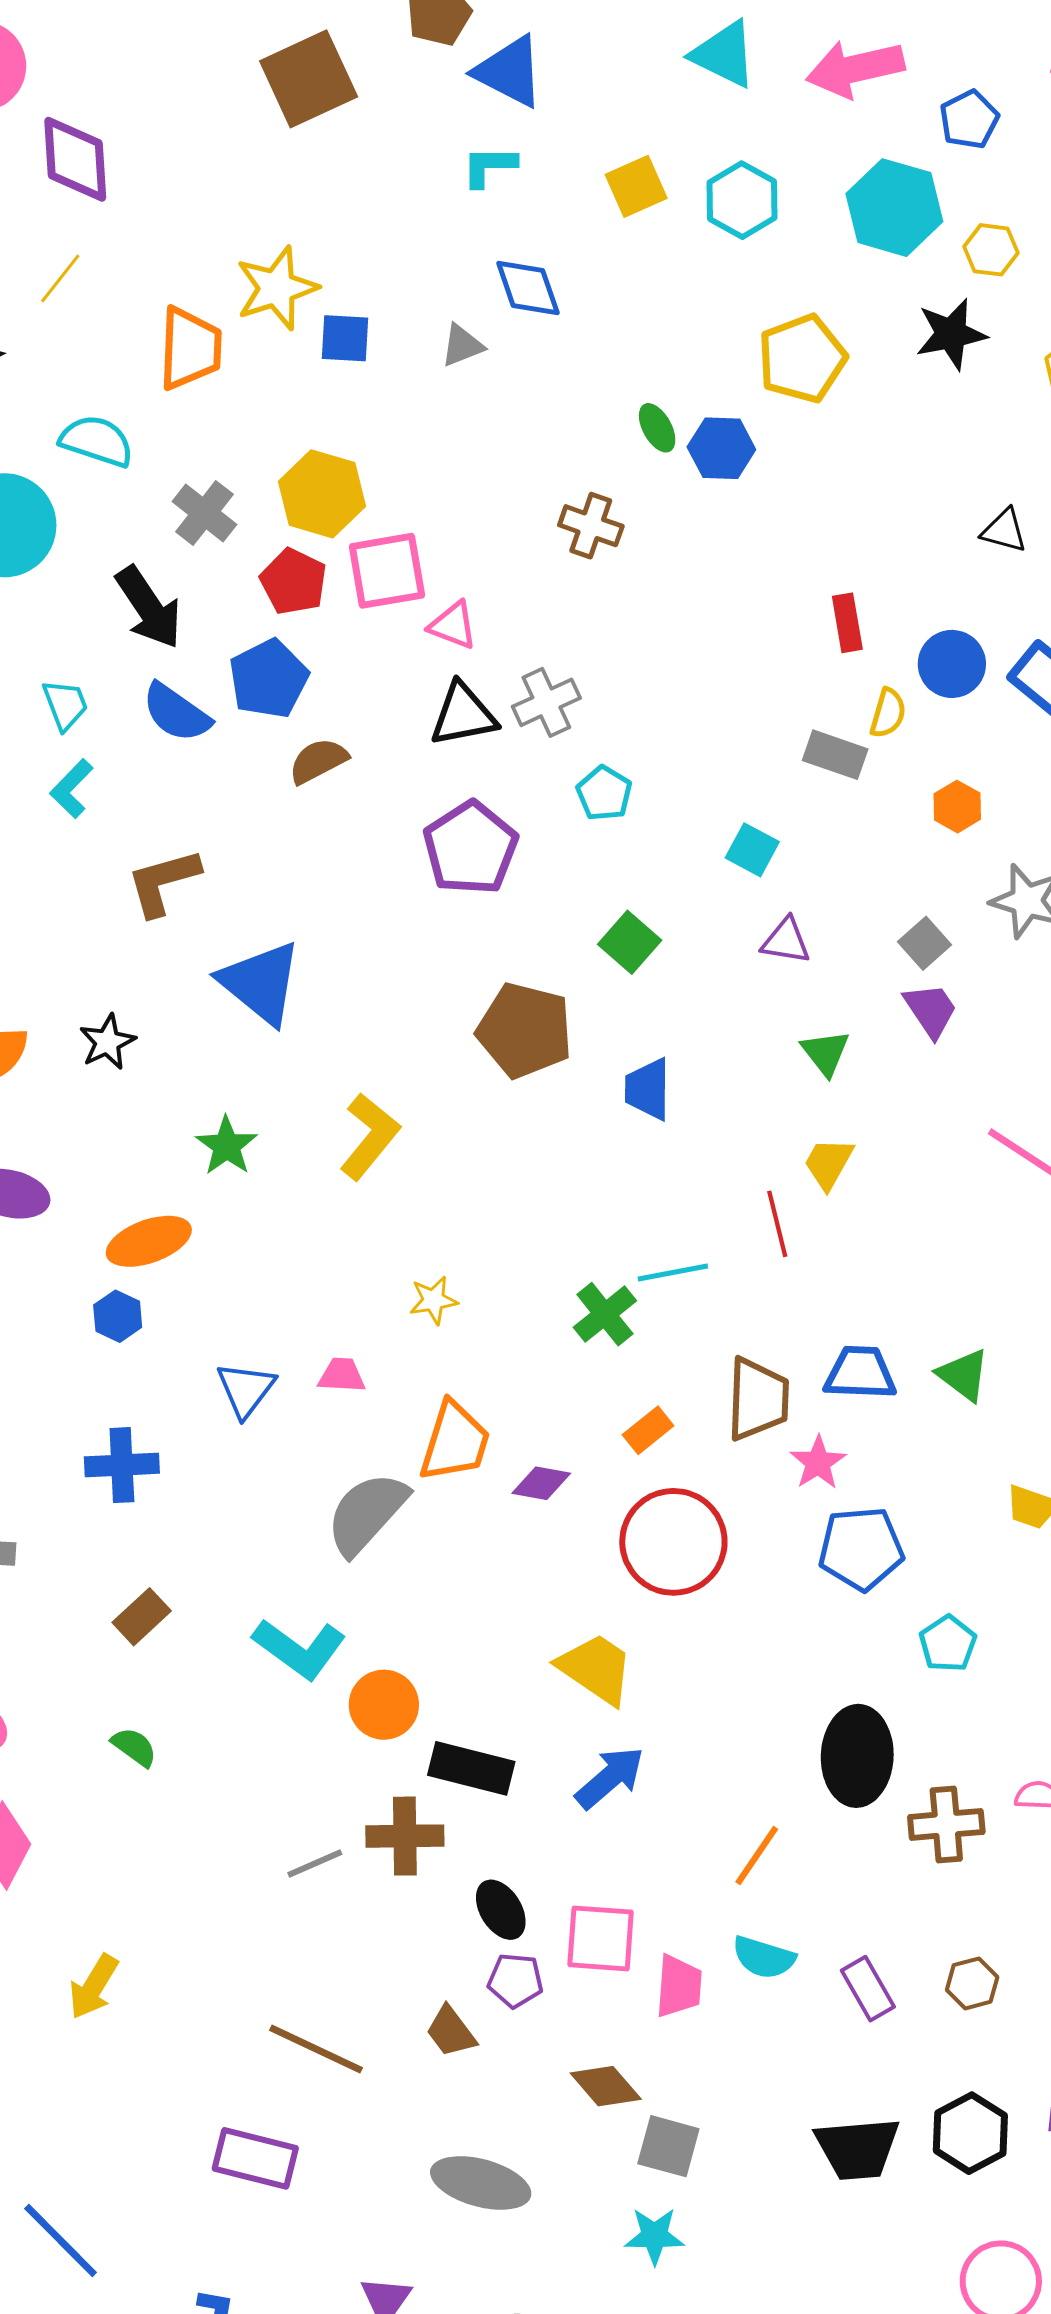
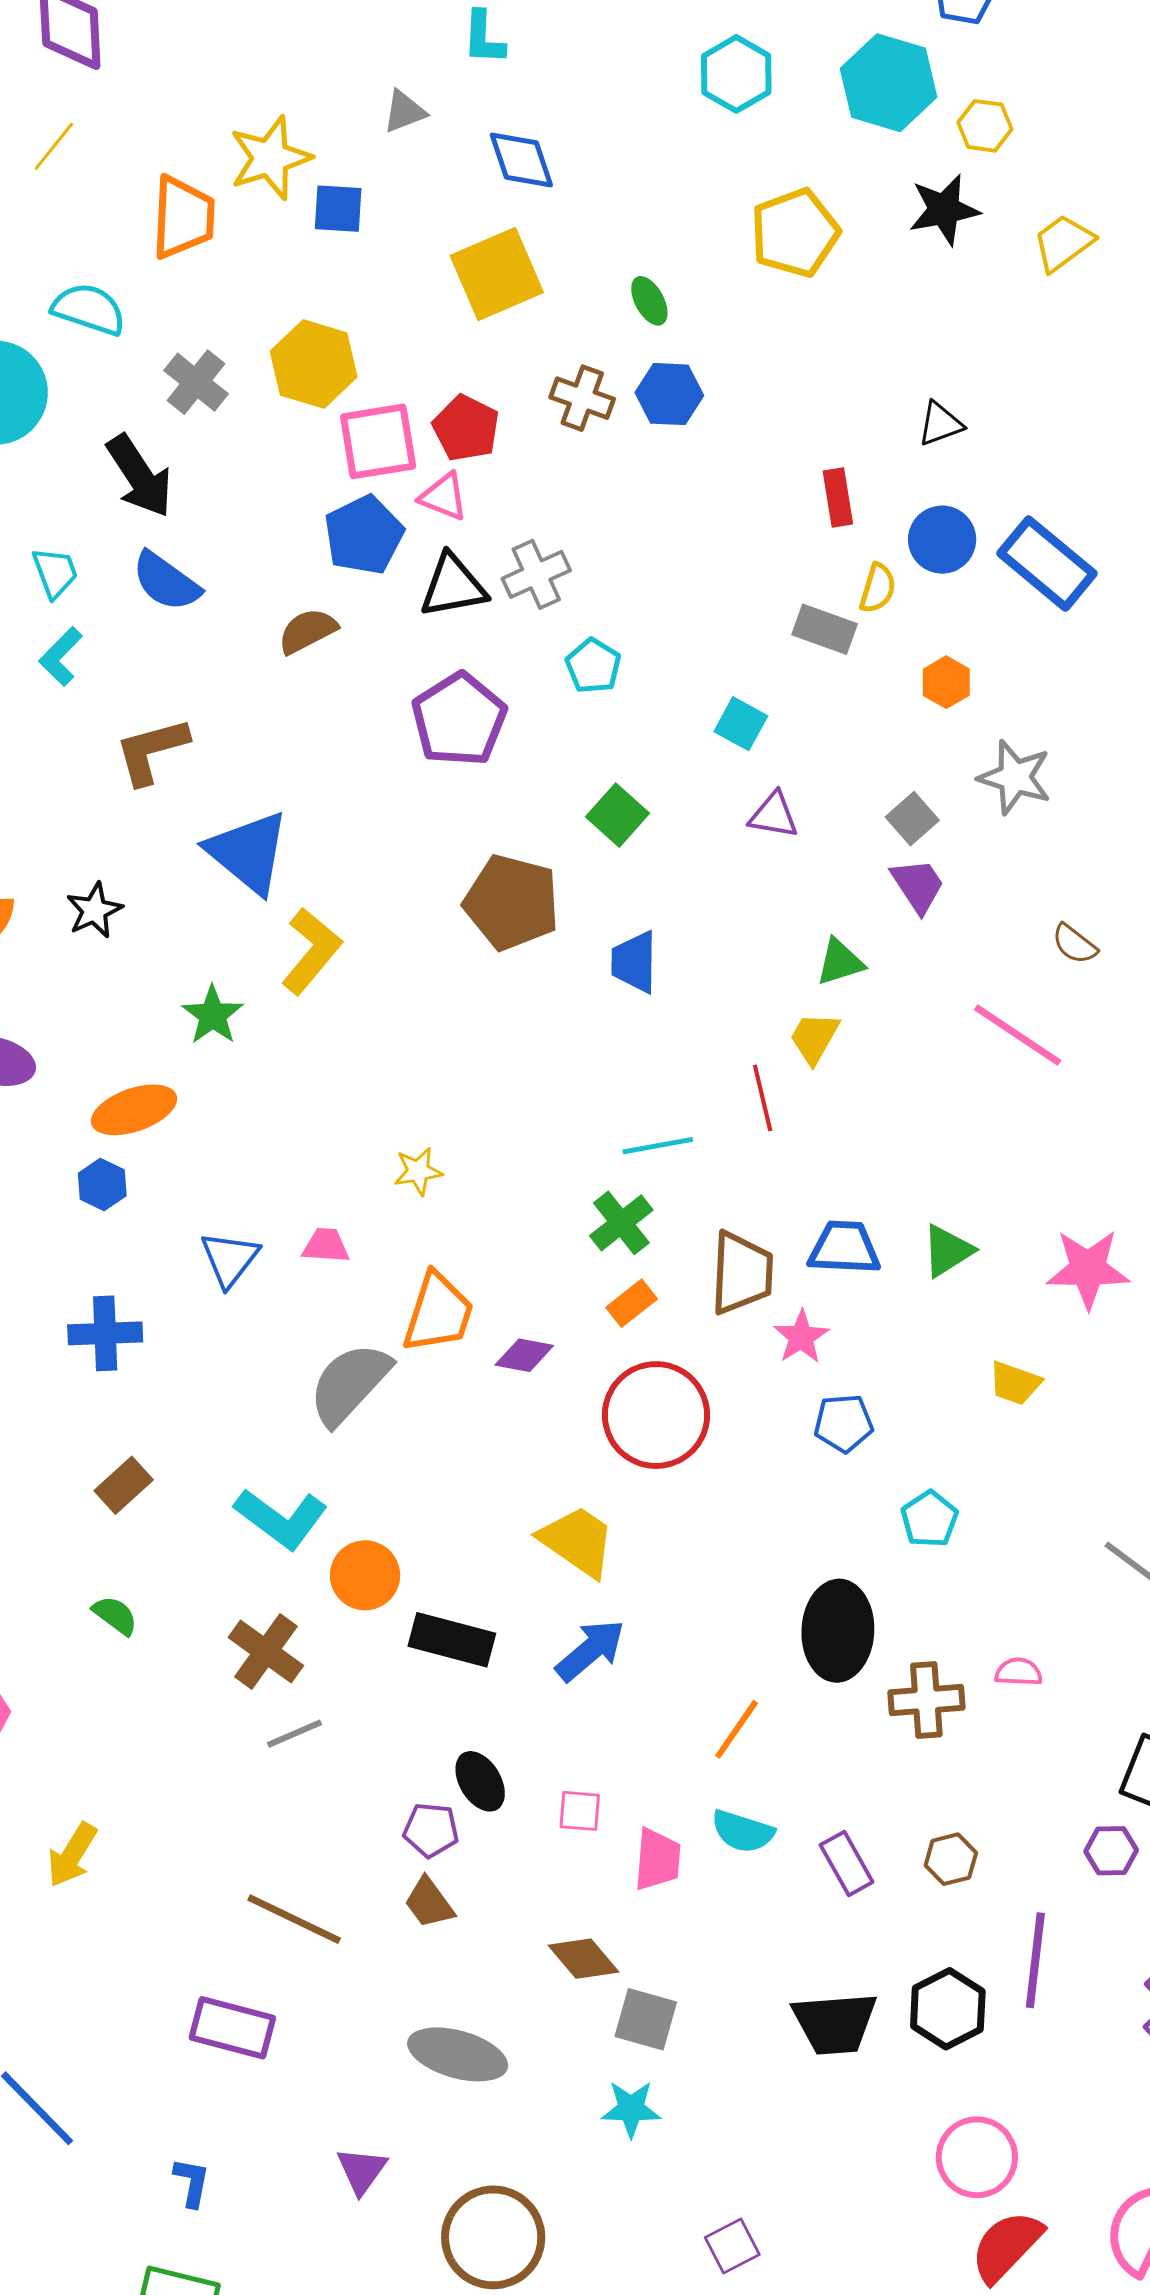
cyan L-shape: (489, 166) -> (484, 38), turned -88
yellow square: (636, 186) -> (497, 274), moved, size x1.5
gray triangle: (462, 345) -> (404, 111), moved
blue hexagon: (721, 448) -> (669, 394), moved
black triangle: (1004, 531) -> (940, 424), moved, turned -36
red pentagon: (294, 582) -> (466, 428), moved
blue pentagon: (269, 679) -> (364, 535), moved
green triangle: (825, 1053) -> (840, 962), moved, turned 50
yellow L-shape: (370, 1136) -> (311, 951), moved
green cross: (605, 1314) -> (621, 1223), moved
green triangle: (963, 1375) -> (947, 1251), turned 50
blue pentagon: (861, 1548) -> (844, 1423), size x0.7
brown cross: (405, 1836) -> (266, 1652), moved, turned 36
pink square: (601, 1938) -> (580, 1811), size x0.6
purple pentagon: (515, 1980) -> (431, 1830), moved

